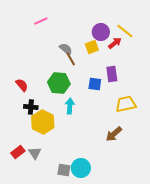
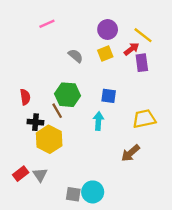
purple circle: (101, 32) -> (108, 29), moved
brown line: (71, 59) -> (57, 111), moved
purple rectangle: (112, 74) -> (142, 63), moved
red semicircle: (22, 85) -> (25, 97), turned 32
cyan arrow: (70, 106) -> (98, 121), moved

